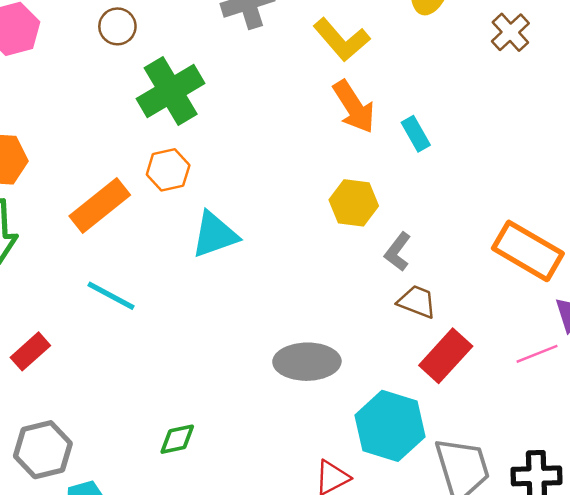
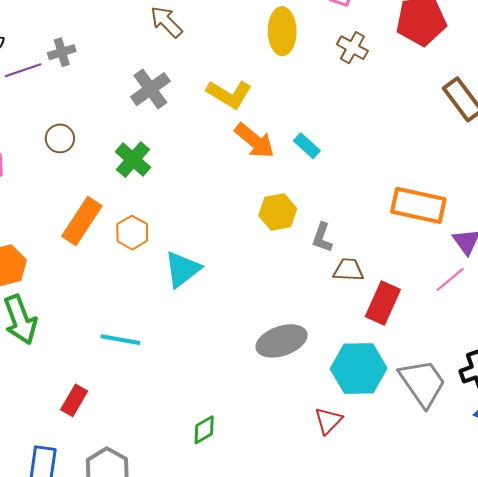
green cross: (171, 91) -> (133, 160), moved, size x0.7
orange rectangle: (100, 206) -> (82, 221), moved

